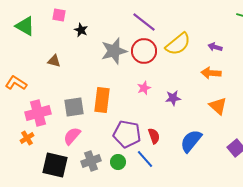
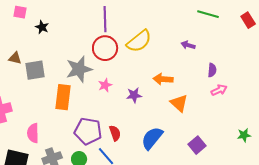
purple line: (144, 22) -> (105, 19), turned 50
purple arrow: (215, 47) -> (188, 45), moved
gray star: (114, 51) -> (79, 69), moved
orange arrow: (211, 73) -> (163, 79), moved
gray square: (74, 107) -> (35, 70), moved
pink semicircle: (72, 136) -> (33, 133), turned -42

